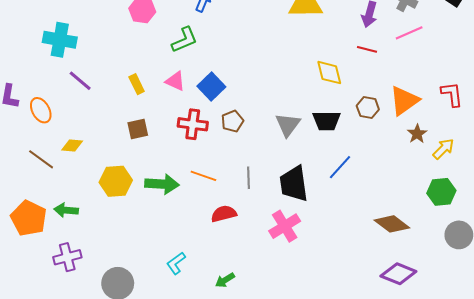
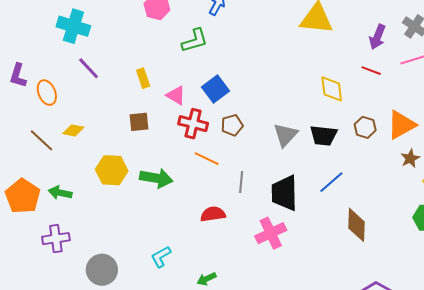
pink triangle: (175, 81) -> (176, 95), moved
orange line: (203, 176) -> (207, 159), moved
brown diamond: (392, 224) -> (357, 225), moved, turned 48

